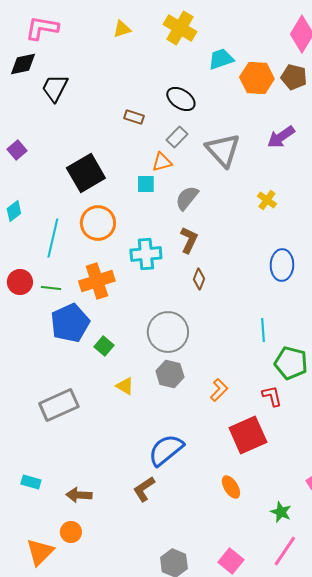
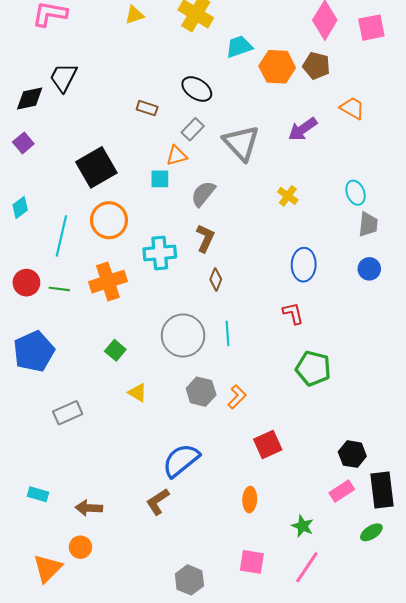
black diamond: (23, 64) -> (30, 99), moved
blue pentagon: (70, 323) -> (34, 351), moved
cyan line: (263, 330) -> (227, 333), moved
gray hexagon: (170, 374) -> (201, 392), moved
red L-shape: (272, 396) -> (293, 313), moved
gray rectangle: (59, 405) -> (68, 413), size x0.7
red square: (248, 435) -> (268, 445), size x0.7
orange ellipse: (231, 487) -> (250, 500), turned 35
pink square: (231, 561) -> (252, 562), moved, turned -30

